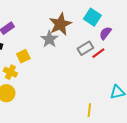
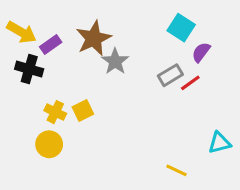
brown star: (60, 24) -> (94, 38), moved
yellow square: (23, 56) -> (83, 111), moved
yellow line: (89, 110) -> (176, 170), turned -72

